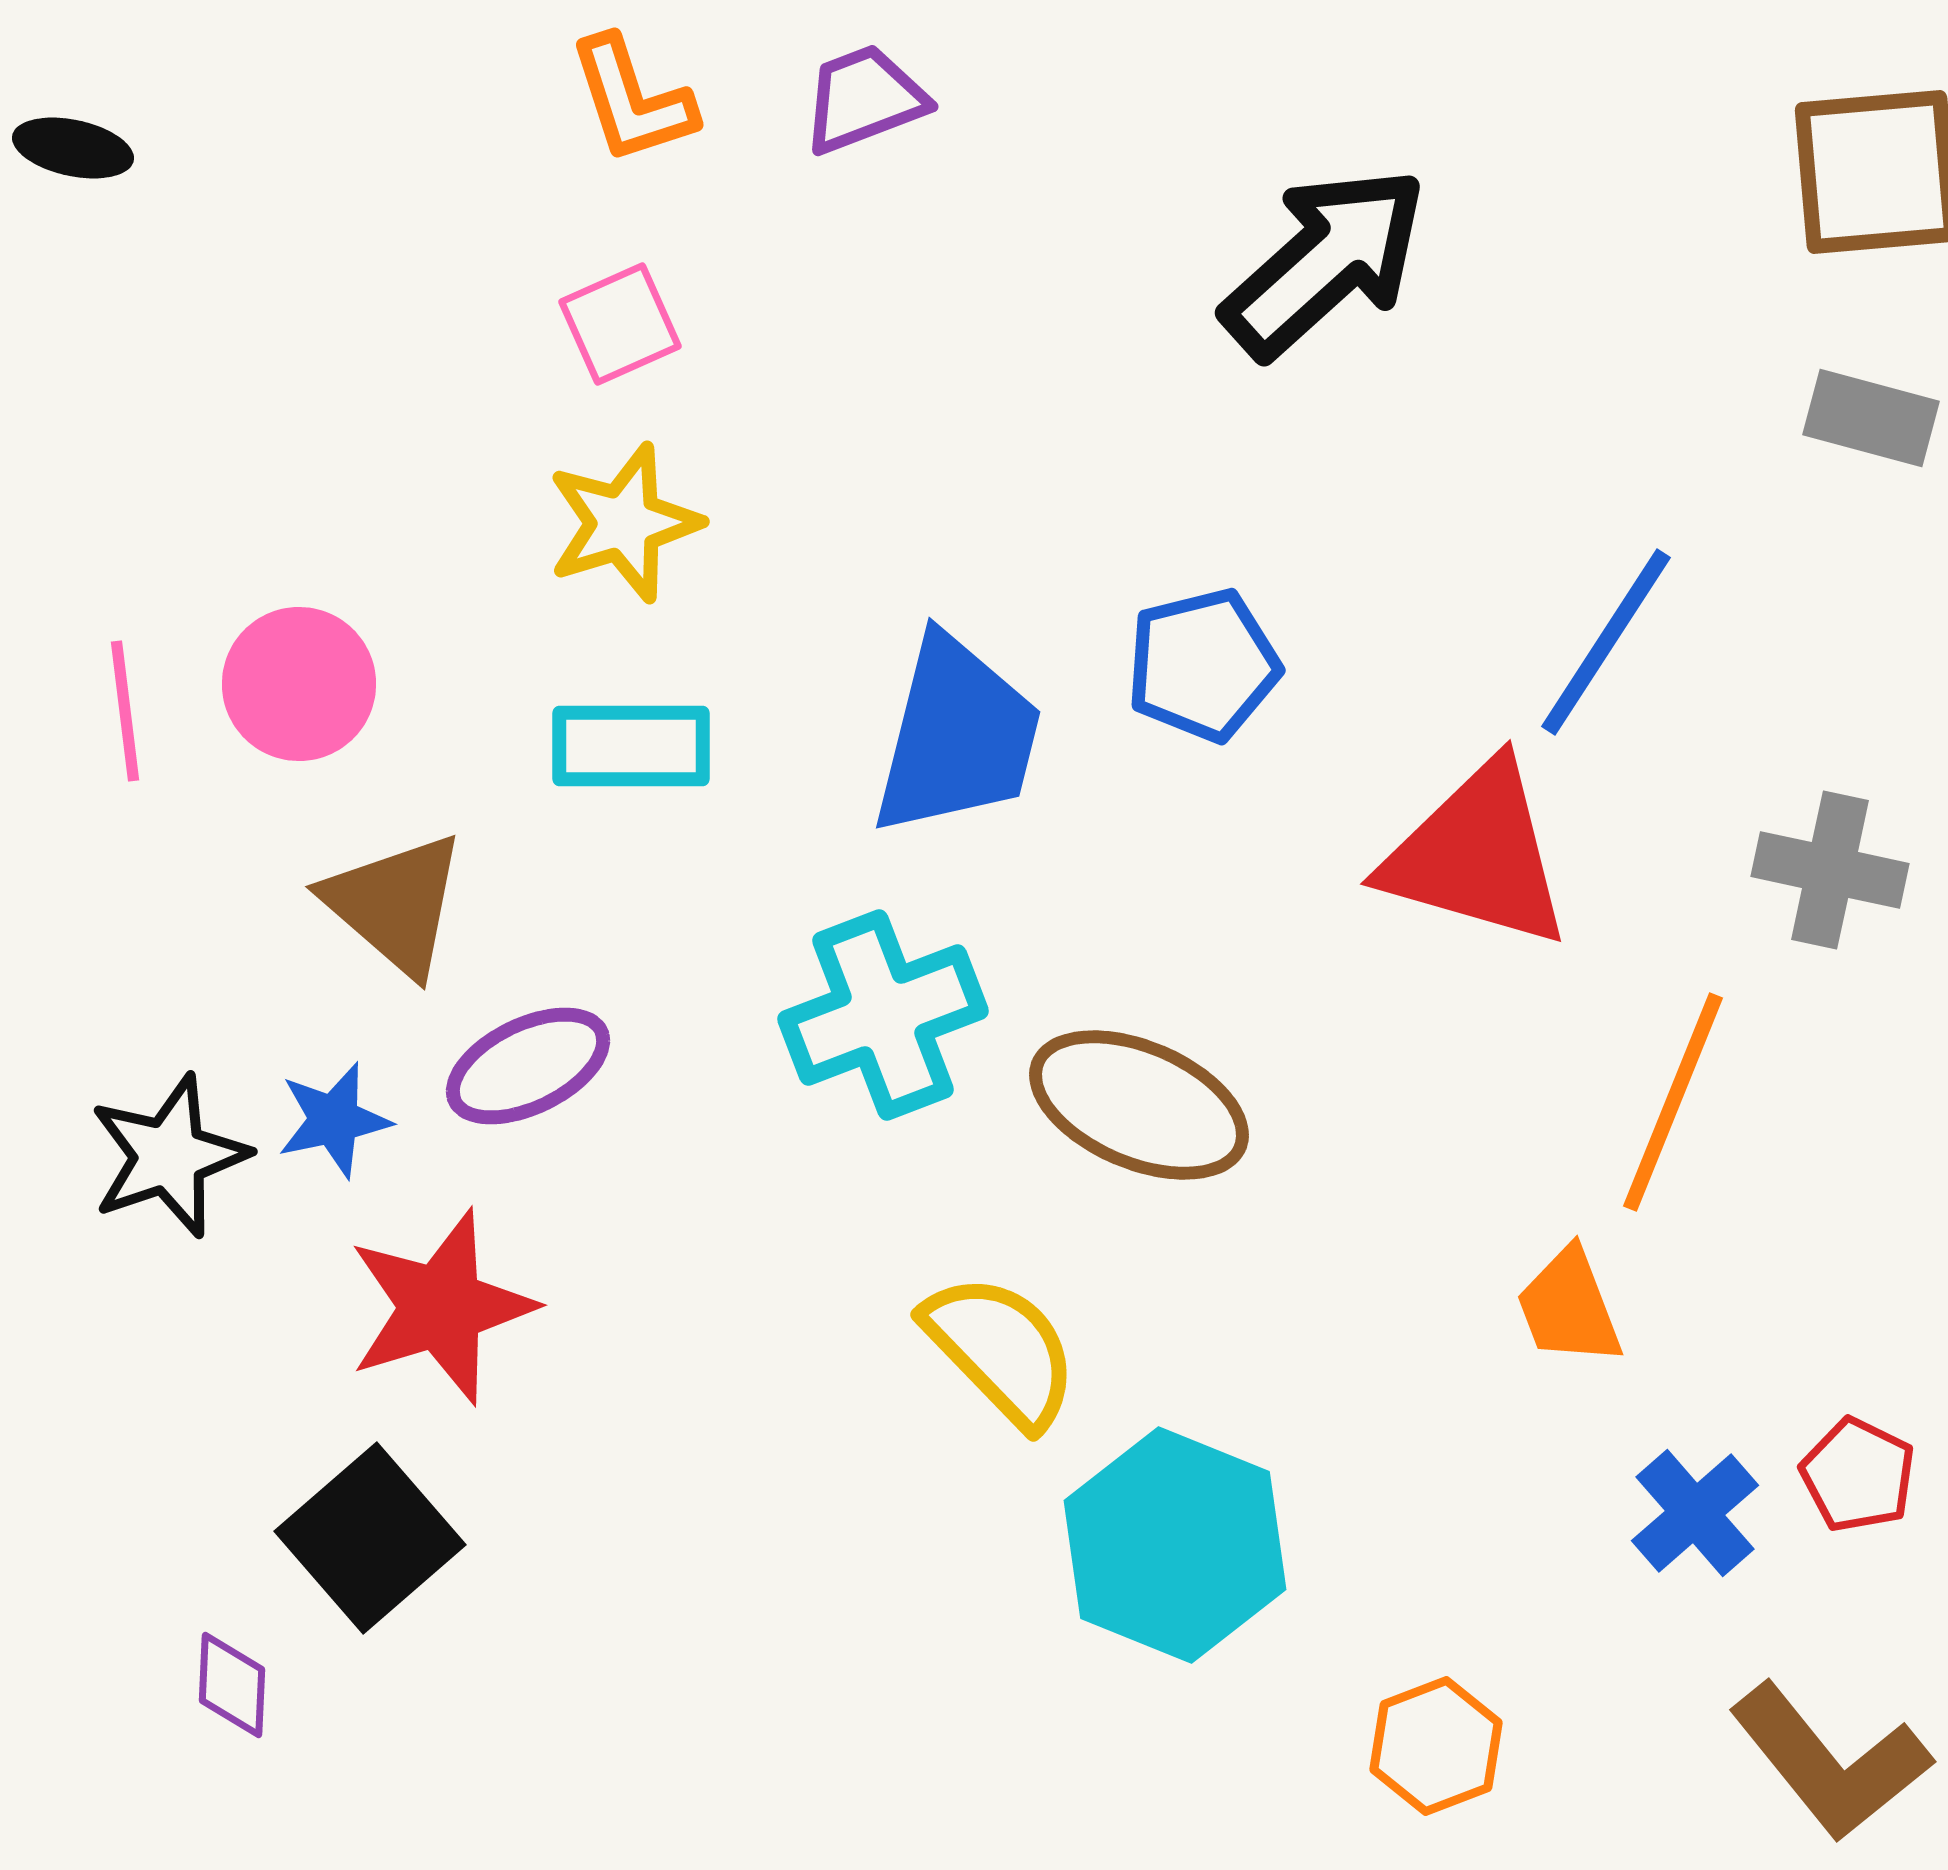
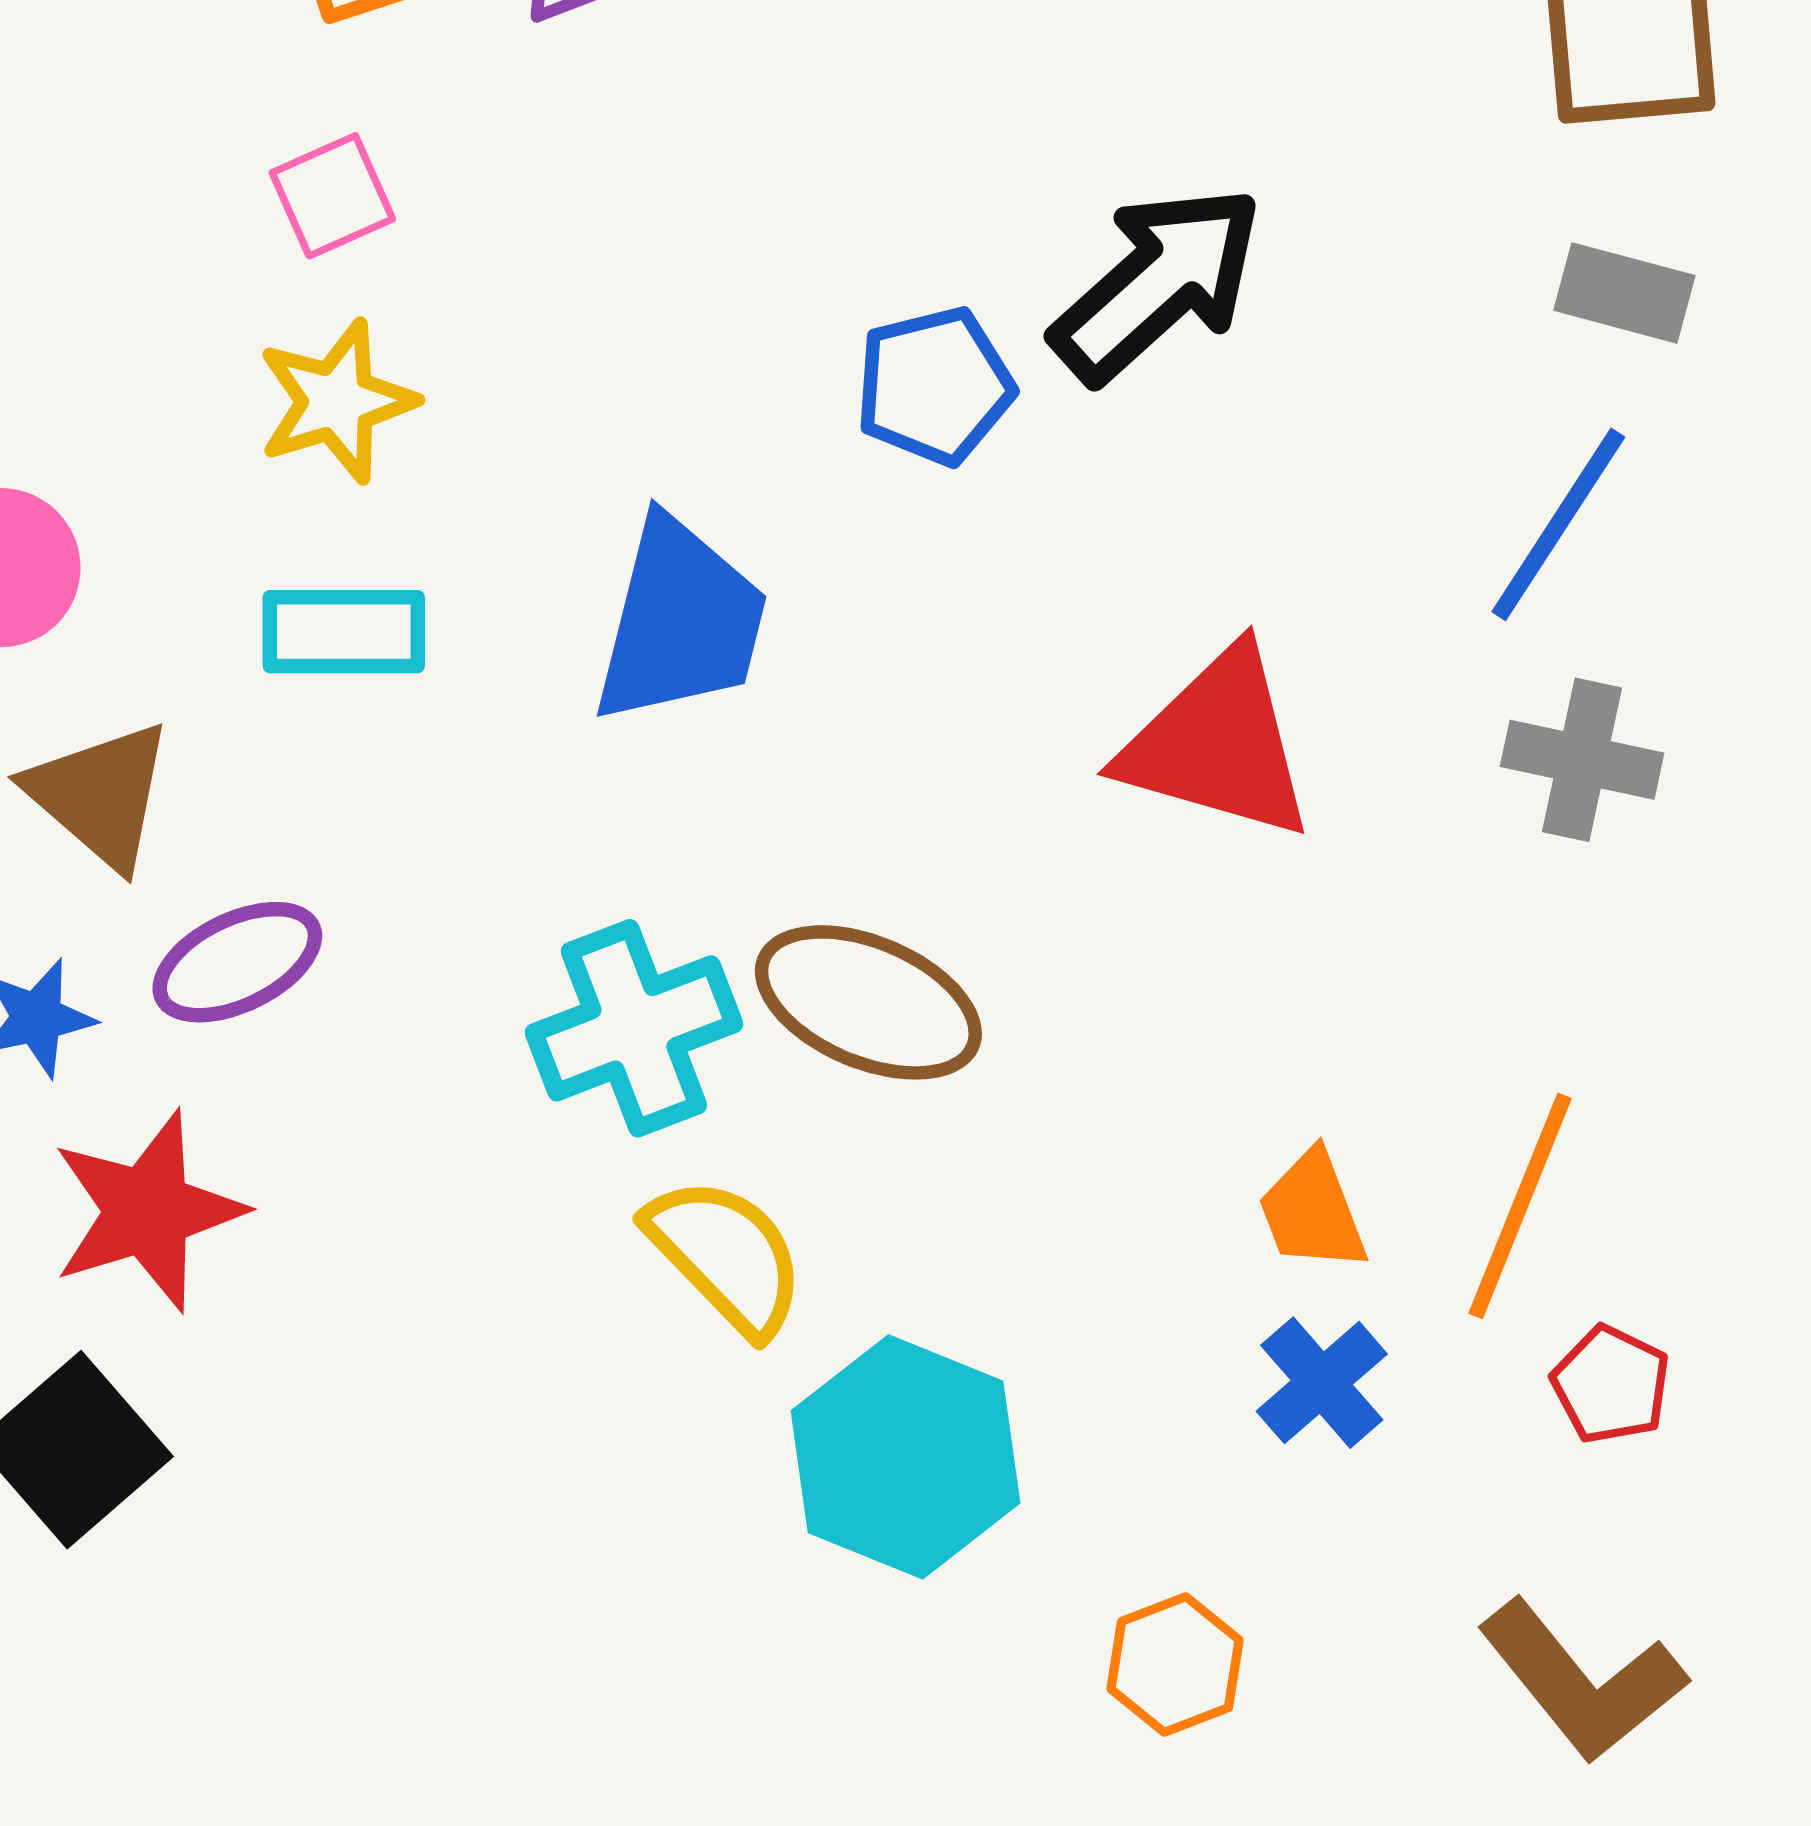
black arrow: (1325, 262) -> (1158, 284), moved
blue line: (1606, 642) -> (1558, 524), moved
blue pentagon: (1203, 665) -> (934, 386), moved
cyan cross: (883, 1015) -> (634, 1028), moved
orange line: (1673, 1102) -> (1520, 1206), moved
blue cross: (1695, 1513) -> (1322, 1383), moved

